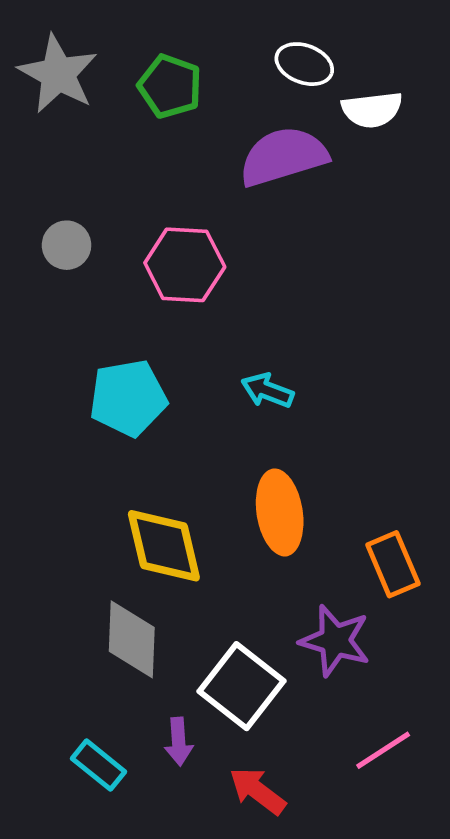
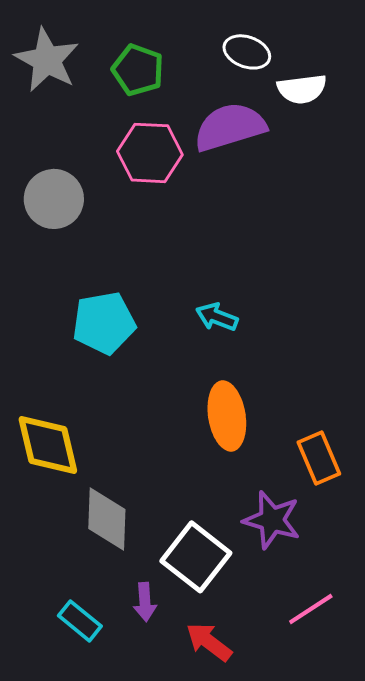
gray circle: (67, 245) -> (54, 199), size x1.5
pink hexagon: (185, 265) -> (150, 153), moved
yellow diamond: (164, 546) -> (48, 445), moved

